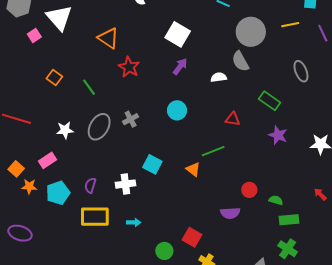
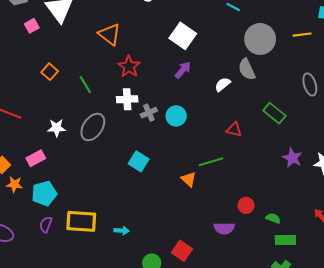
white semicircle: (219, 77) -> (223, 84), turned -35
gray cross: (131, 119) -> (149, 113), moved
purple star: (278, 135) -> (292, 158), moved
cyan square: (152, 164) -> (139, 161), moved
white cross: (125, 184) -> (127, 99), moved
purple semicircle: (90, 185) -> (46, 224), moved

